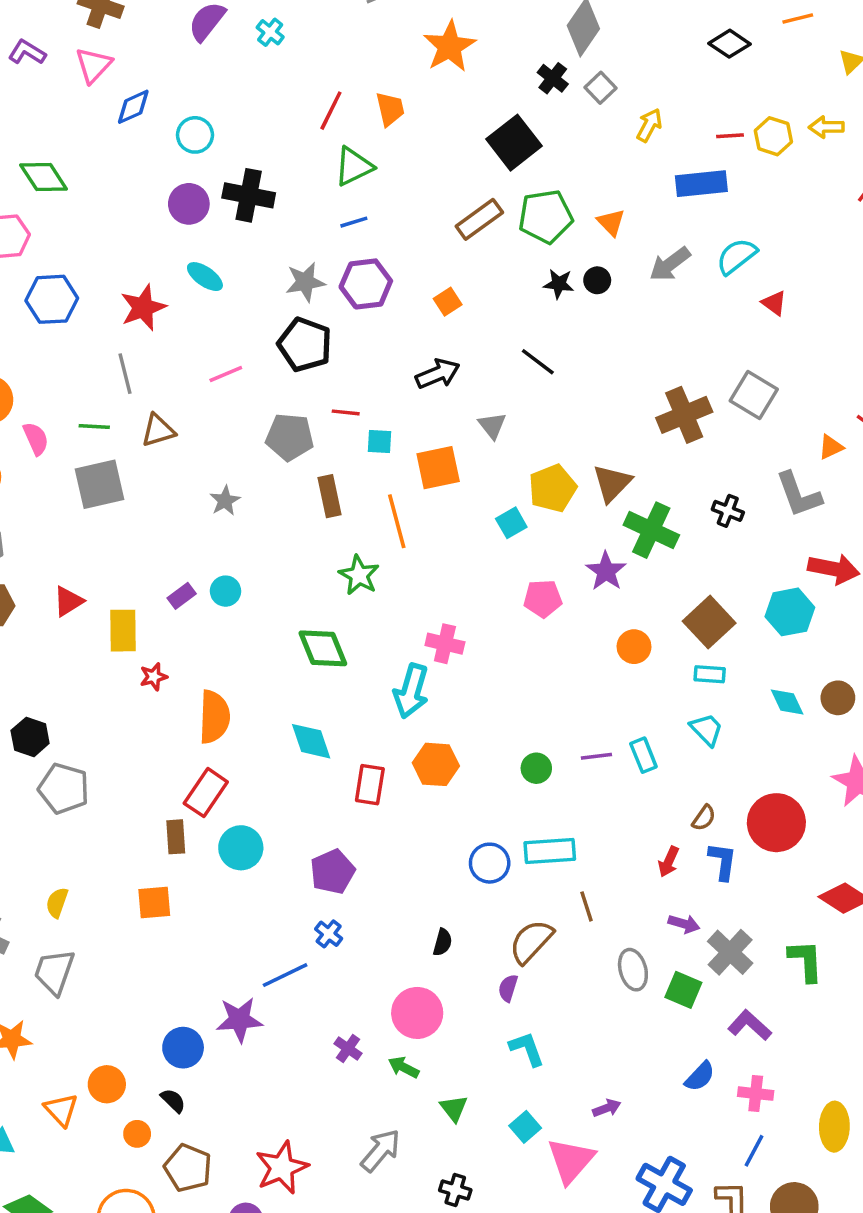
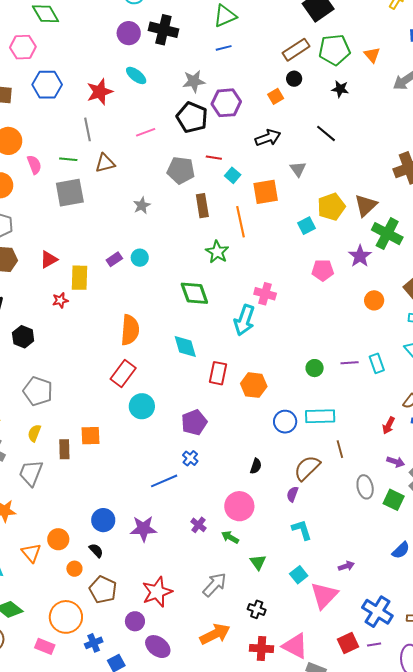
black circle: (597, 280) -> (294, 79), moved
purple hexagon: (366, 284) -> (226, 103), moved
cyan square: (380, 442) -> (233, 175), turned 35
red star: (154, 677) -> (60, 300), moved
orange hexagon: (436, 764) -> (254, 385), moved
gray pentagon: (64, 789) -> (38, 391), moved
brown rectangle: (176, 837) -> (64, 449), moved
purple star: (239, 1020) -> (143, 529), moved

